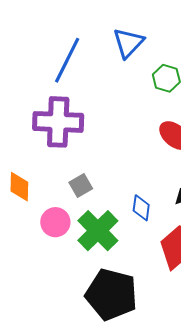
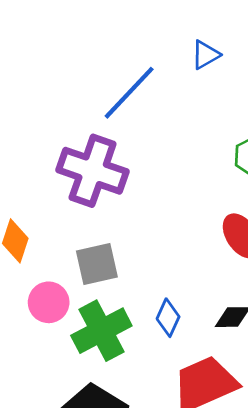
blue triangle: (128, 43) -> (205, 55), moved, size x0.7
gray square: (81, 186) -> (97, 264), size x1.4

